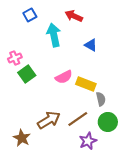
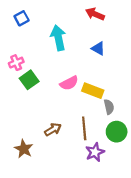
blue square: (30, 15) -> (22, 18), moved
red arrow: (74, 16) -> (95, 14), moved
brown line: (78, 119) -> (84, 128), turned -60
brown arrow: (49, 120) -> (53, 129), size x0.7

